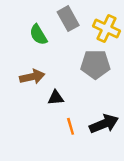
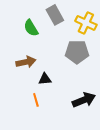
orange line: (71, 126) -> (36, 100), moved

